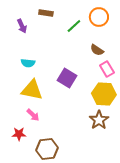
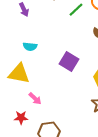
yellow triangle: (32, 90) -> (19, 74), moved

